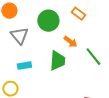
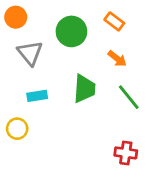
orange arrow: (70, 42) -> (117, 59), moved
green line: (93, 57) -> (129, 97), moved

